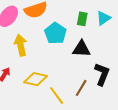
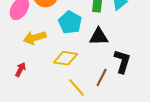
yellow arrow: (21, 45) -> (35, 38), turned -90
yellow diamond: (36, 79) -> (65, 58), moved

